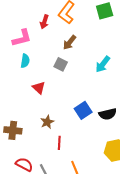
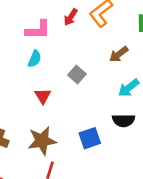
brown arrow: (69, 42) -> (119, 54), moved
black semicircle: (108, 114) -> (123, 120), moved
brown star: (47, 122) -> (42, 141), size x1.6

